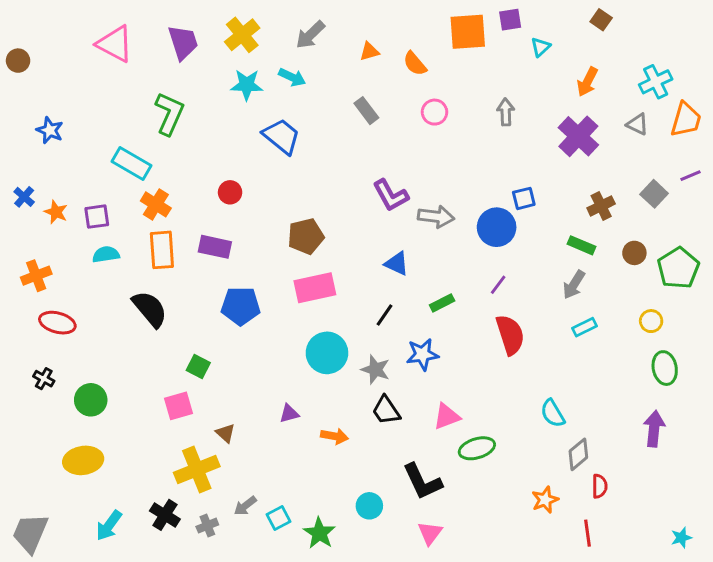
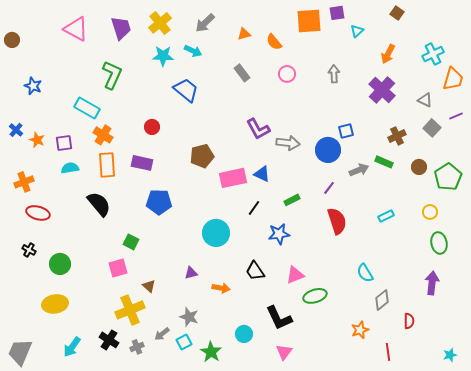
gray triangle: (637, 124) -> (425, 100), moved
gray arrow: (574, 285) -> (359, 170), moved, turned -144
pink rectangle: (315, 288) -> (233, 178), moved
gray star: (375, 370) -> (189, 317), moved
red semicircle: (600, 486) -> (409, 321), moved

